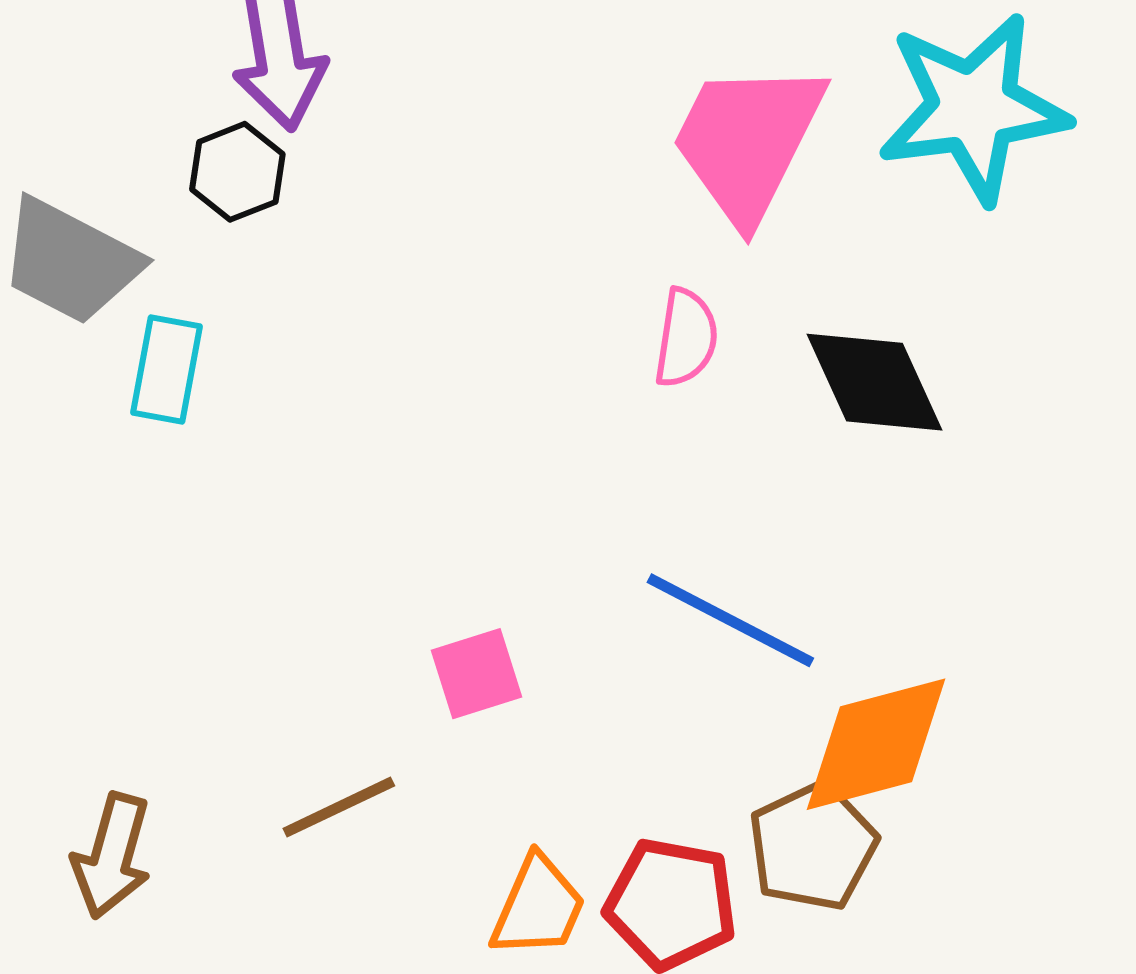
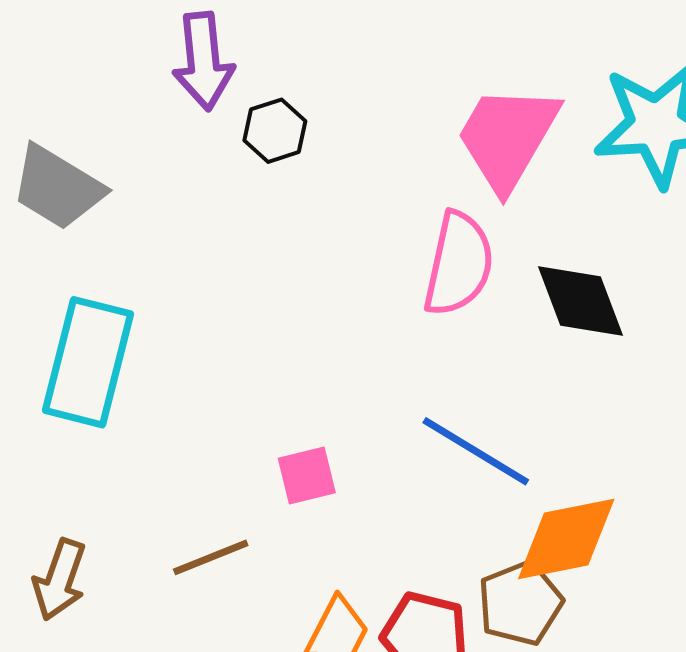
black hexagon: (237, 172) -> (275, 131), moved
pink semicircle: (686, 338) -> (459, 264), size x1.6
cyan rectangle: (167, 369) -> (88, 362), moved, size x1.8

